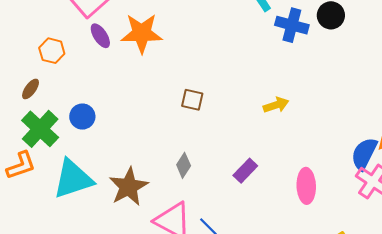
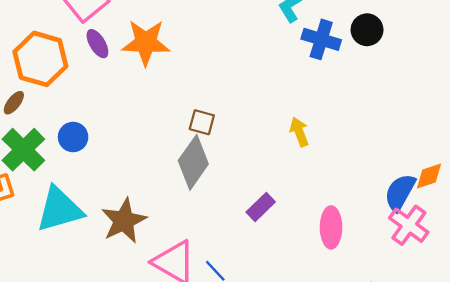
orange hexagon: (52, 51) -> (40, 59), size x1.8
yellow arrow: (276, 105) -> (299, 132), turned -95
gray diamond: (184, 165) -> (193, 162), moved, size x1.8

